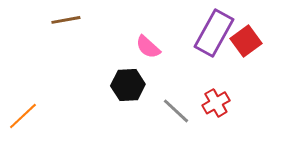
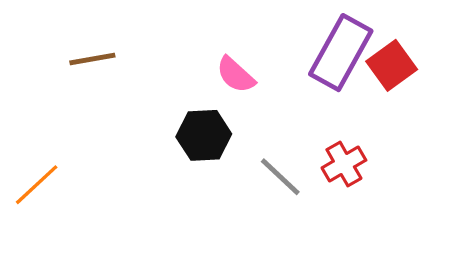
brown line: (66, 20) -> (92, 59), moved

